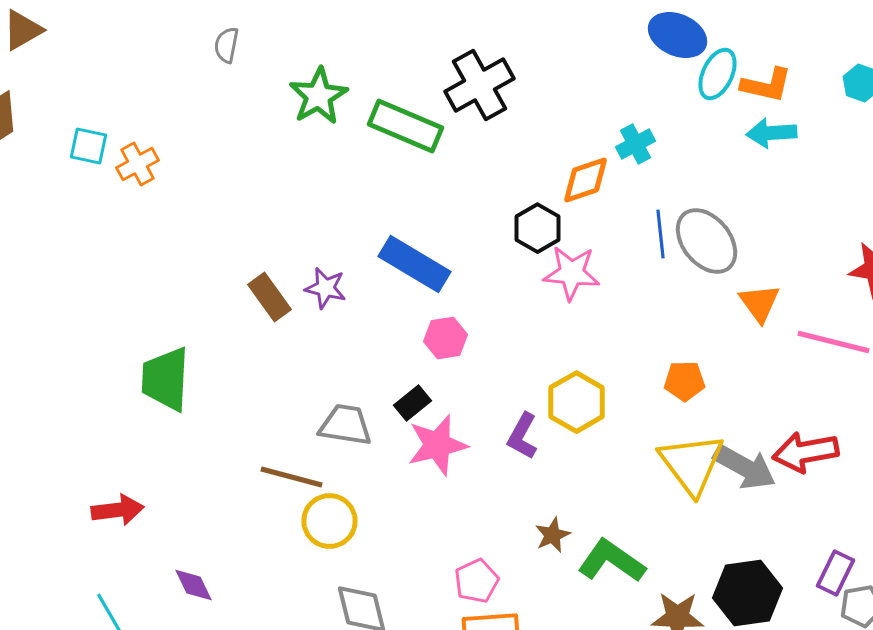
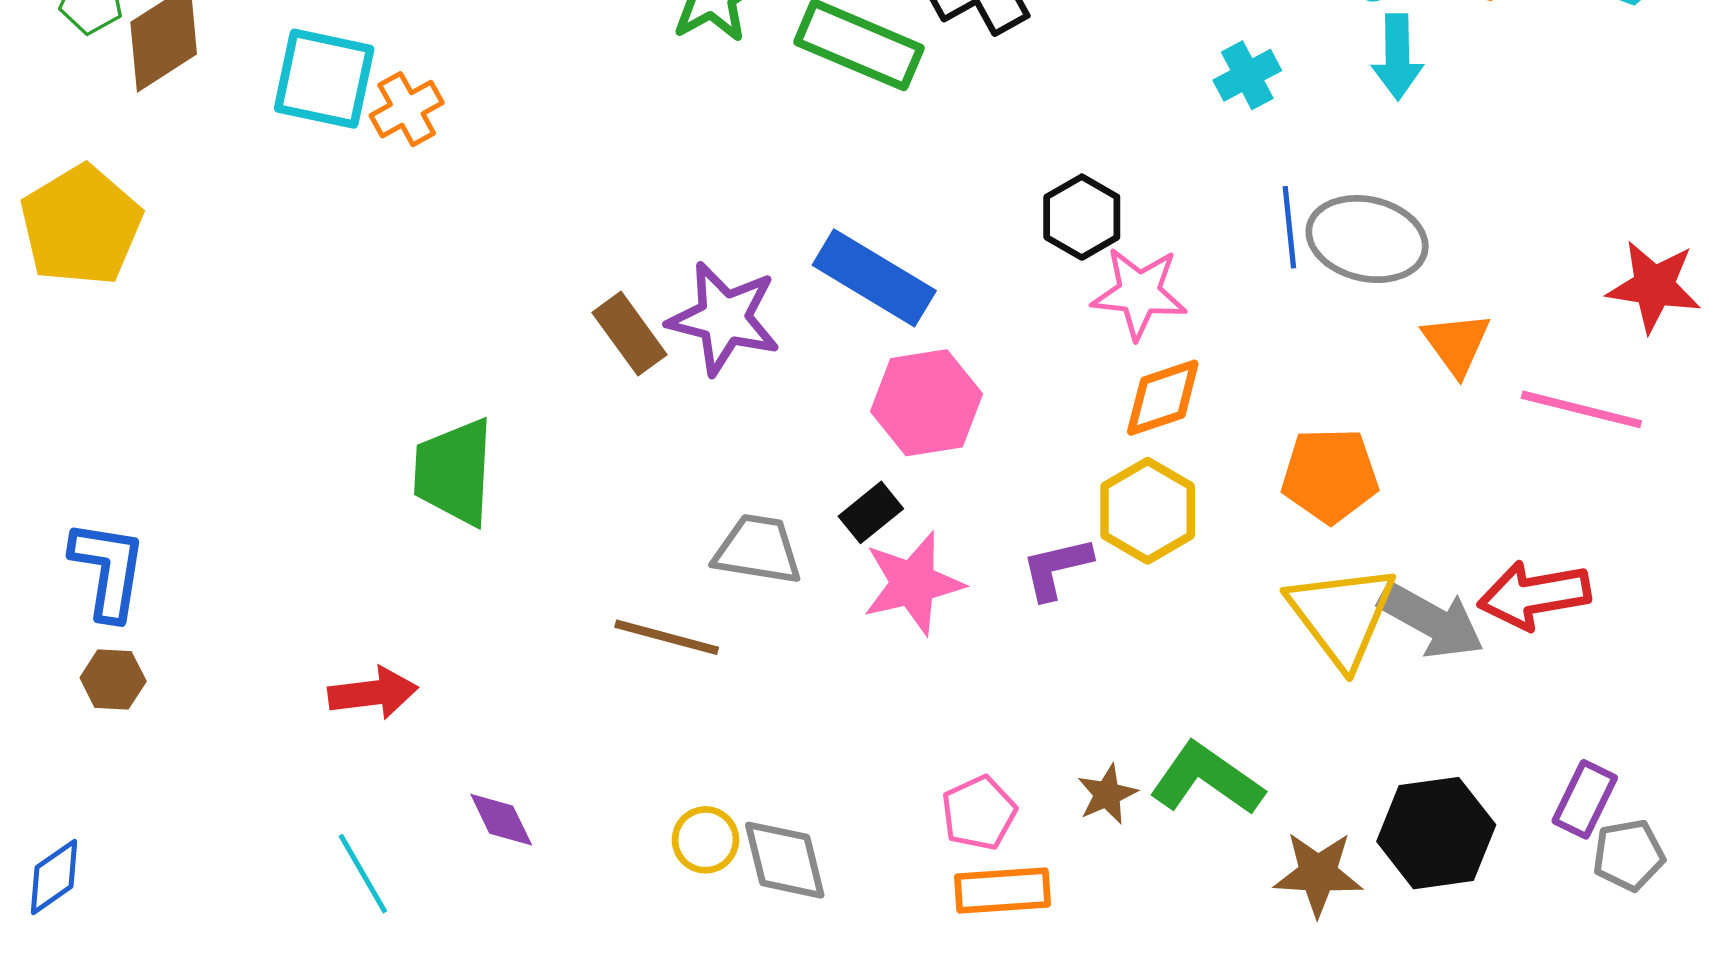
cyan arrow: (772, 133) -> (1397, 57), moved, turned -87
cyan square: (88, 146) -> (324, 79), size x1.6
orange diamond: (586, 180) -> (1163, 398), moved
gray ellipse: (706, 241) -> (1367, 239), turned -38
purple star: (326, 288) -> (724, 318), size x1.6
pink hexagon: (446, 338) -> (927, 403), size x1.5
orange pentagon: (684, 381) -> (1330, 475), size x1.4
purple L-shape: (522, 436) -> (1056, 568), turned 48
yellow circle: (330, 521) -> (705, 840), moved, size x0.7
brown star: (552, 535) -> (1107, 794), moved

